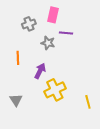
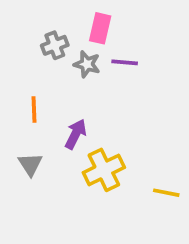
gray star: (48, 43) -> (87, 64), moved
gray triangle: (16, 100) -> (30, 164), moved
yellow line: (88, 102) -> (166, 193), turned -64

